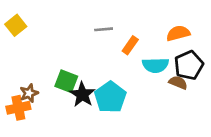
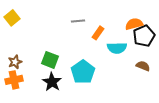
black pentagon: (189, 65) -> (144, 36), moved
brown semicircle: (178, 83) -> (143, 66), moved
brown star: (29, 93) -> (15, 62), moved
black star: (82, 94) -> (52, 82), moved

